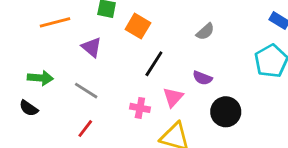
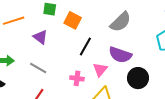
gray semicircle: (205, 32) -> (121, 22), size x1.6
purple semicircle: (202, 78) -> (120, 55), size x1.6

